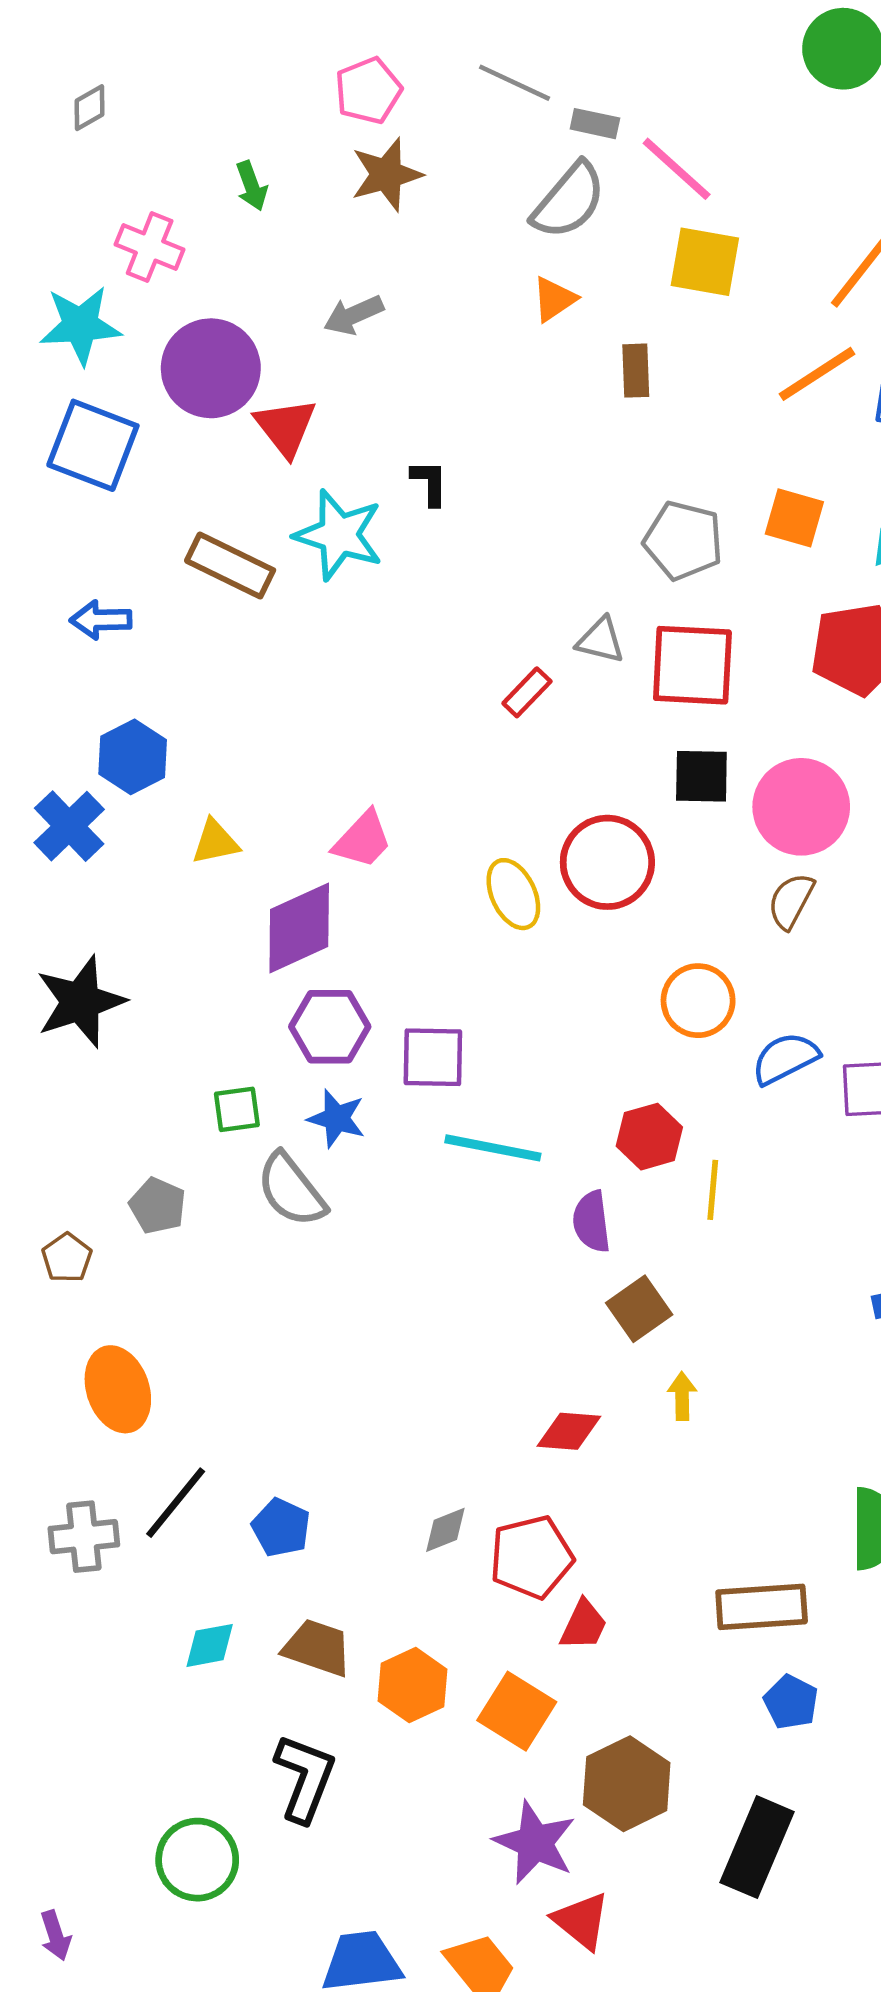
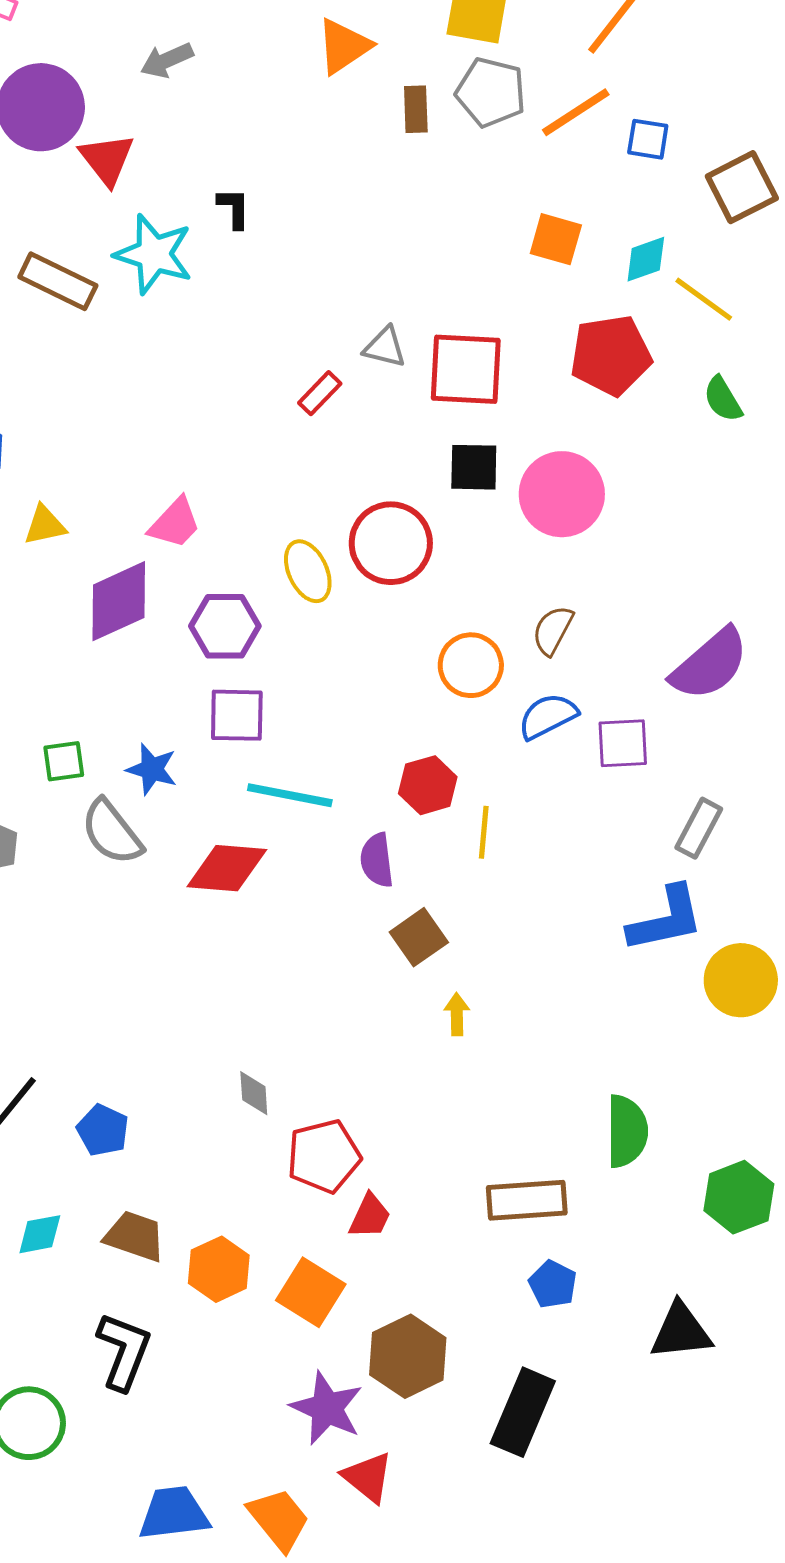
orange triangle: (554, 299) -> (344, 46), size x1.4
gray pentagon: (683, 541) -> (491, 92), moved
brown semicircle: (791, 901) -> (553, 630), moved
purple hexagon: (330, 1027) -> (225, 626), moved
red diamond: (569, 1431) -> (227, 868), moved, size x1.4
gray diamond: (445, 1530) -> (254, 1093), moved, turned -72

